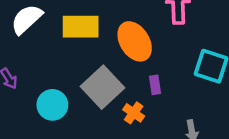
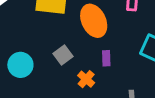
gray square: (102, 87) -> (63, 55), size x0.6

